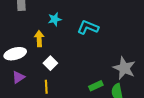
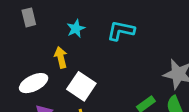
white square: (50, 63) -> (81, 86), size x1.5

